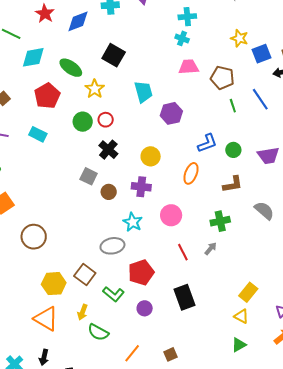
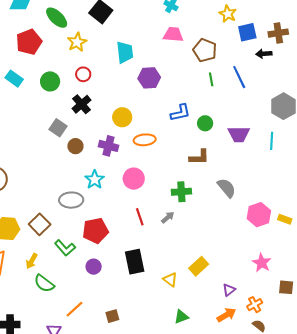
green circle: (83, 122) -> (50, 81), moved
orange ellipse: (191, 173) -> (145, 140), moved, turned 55
yellow triangle: (241, 316) -> (170, 279), moved

